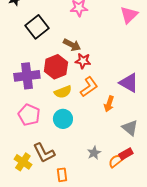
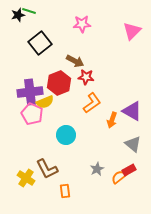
purple triangle: (129, 83) -> (132, 111), moved
yellow semicircle: (63, 92) -> (45, 102), moved
pink pentagon: (29, 115) -> (32, 114), moved

